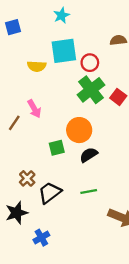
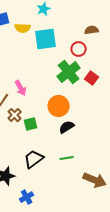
red circle: (90, 63) -> (79, 49), moved
yellow semicircle: (37, 66) -> (23, 28), moved
green square: (57, 148) -> (31, 124), moved
brown cross: (27, 178) -> (15, 115), moved

